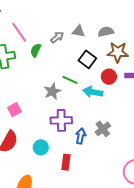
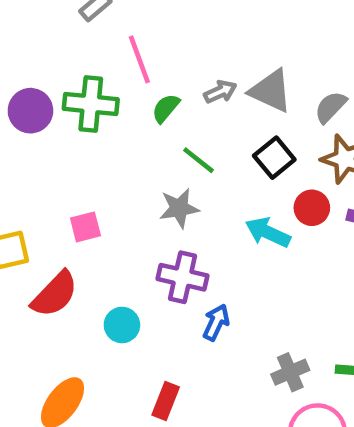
gray triangle: (79, 31) -> (271, 91), size x1.5
gray semicircle: (106, 32) -> (331, 107), turned -49
green line: (70, 80) -> (199, 160), moved
gray cross: (103, 129) -> (290, 372), moved
red rectangle: (66, 162) -> (166, 401), moved

